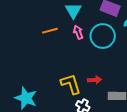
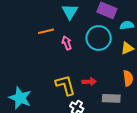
pink arrow: (78, 32) -> (67, 43), moved

